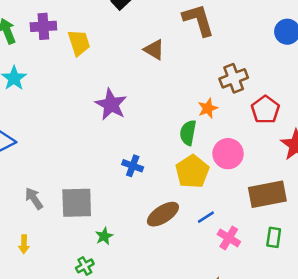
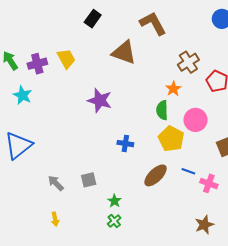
purple cross: (43, 26) -> (37, 64), moved
brown triangle: (154, 50) -> (124, 52), size x1.5
gray square: (77, 203) -> (89, 180), size x0.6
blue line: (206, 217) -> (188, 171), turned 64
green cross: (85, 266) -> (114, 221), moved

